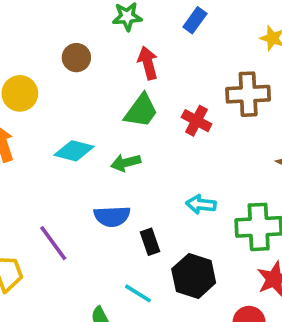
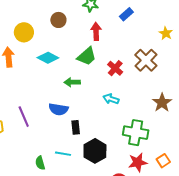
brown cross: (248, 94) -> (146, 60), turned 35
cyan diamond: (74, 151) -> (48, 58), moved
cyan arrow: (201, 204) -> (111, 99), moved
cyan line: (138, 293) -> (63, 154), turned -35

